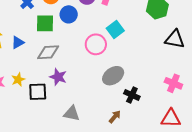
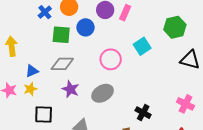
cyan square: (115, 30) -> (142, 46), moved
blue triangle: (18, 43) -> (32, 71), moved
gray ellipse: (113, 76) -> (103, 93), moved
black square: (38, 92) -> (44, 115), moved

